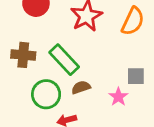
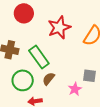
brown semicircle: (81, 87) -> (49, 79), turned -40

